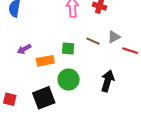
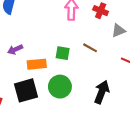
gray triangle: (114, 37) -> (119, 31), moved
black square: (44, 98) -> (26, 90), moved

